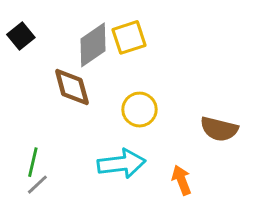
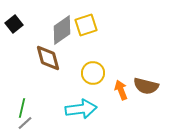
orange arrow: (182, 180) -> (121, 90), moved

